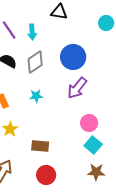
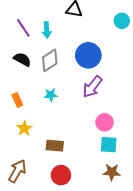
cyan square: (93, 145) -> (109, 145), turned -36

